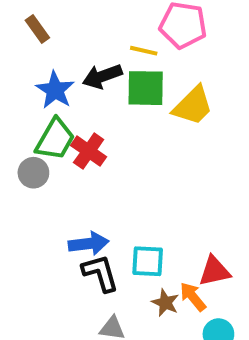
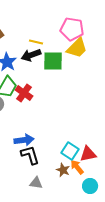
yellow line: (144, 51) -> (36, 42), moved
yellow trapezoid: (193, 106) -> (77, 48), moved
cyan square: (148, 261) -> (70, 151), moved, turned 30

